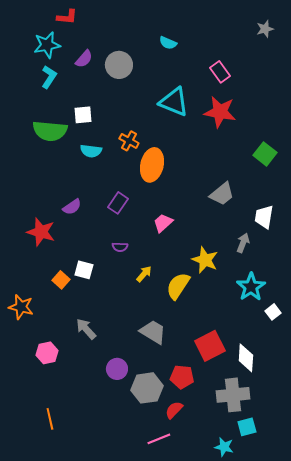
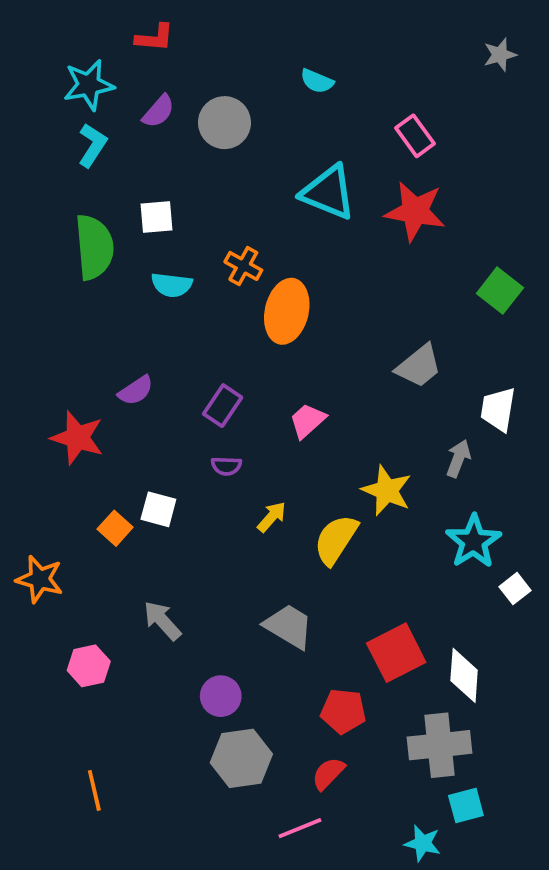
red L-shape: (67, 17) -> (155, 38), moved
green semicircle: (50, 131) -> (94, 247), turned -100
purple rectangle: (118, 203) -> (223, 406), moved
gray hexagon: (147, 388) -> (241, 758), moved

